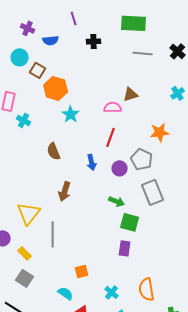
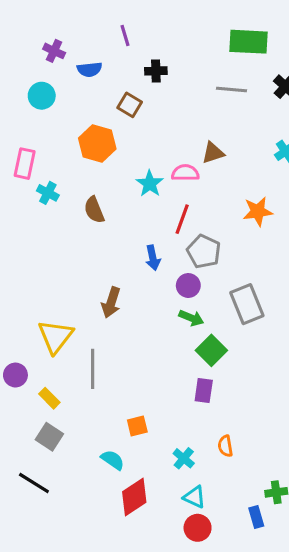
green rectangle: (134, 23) -> (248, 42), moved
brown square: (38, 70) -> (130, 105), moved
cyan star: (71, 114) -> (150, 184), moved
brown semicircle: (54, 151) -> (94, 210), moved
gray pentagon: (142, 159) -> (204, 252), moved
purple circle: (120, 168) -> (188, 286), moved
green square: (130, 222) -> (211, 350), turned 30
orange semicircle: (147, 289) -> (225, 446), moved, size x0.6

